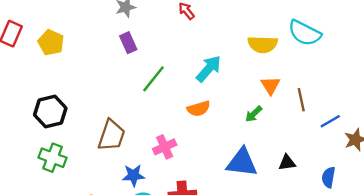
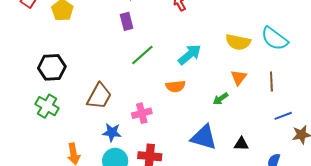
brown line: (301, 100) -> (271, 82), moved

